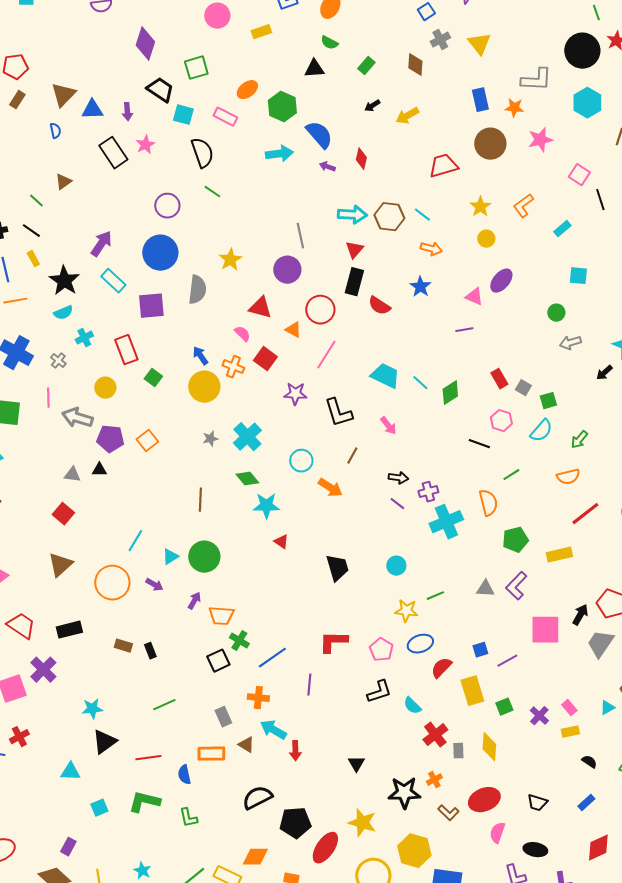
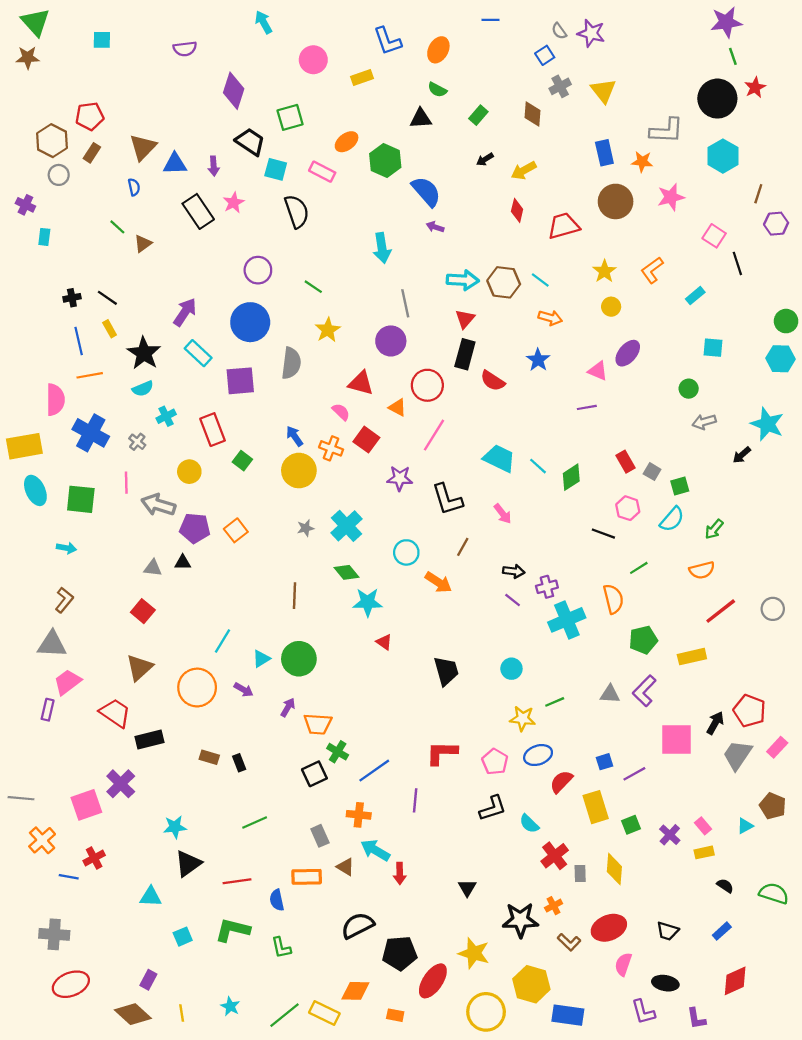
cyan arrow: (279, 154) -> (382, 248), moved, turned 88
red diamond: (361, 159) -> (517, 210), moved
green line: (212, 192) -> (313, 287), moved
green line: (36, 201) -> (117, 227), moved
red trapezoid: (21, 626) -> (115, 713), moved

